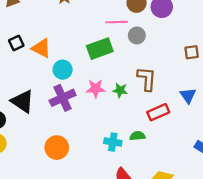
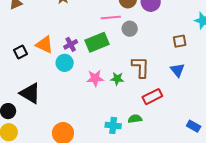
black square: (16, 43) -> (20, 52), moved
blue triangle: (188, 96) -> (177, 70), moved
purple cross: (63, 98) -> (71, 44), moved, size x0.6

